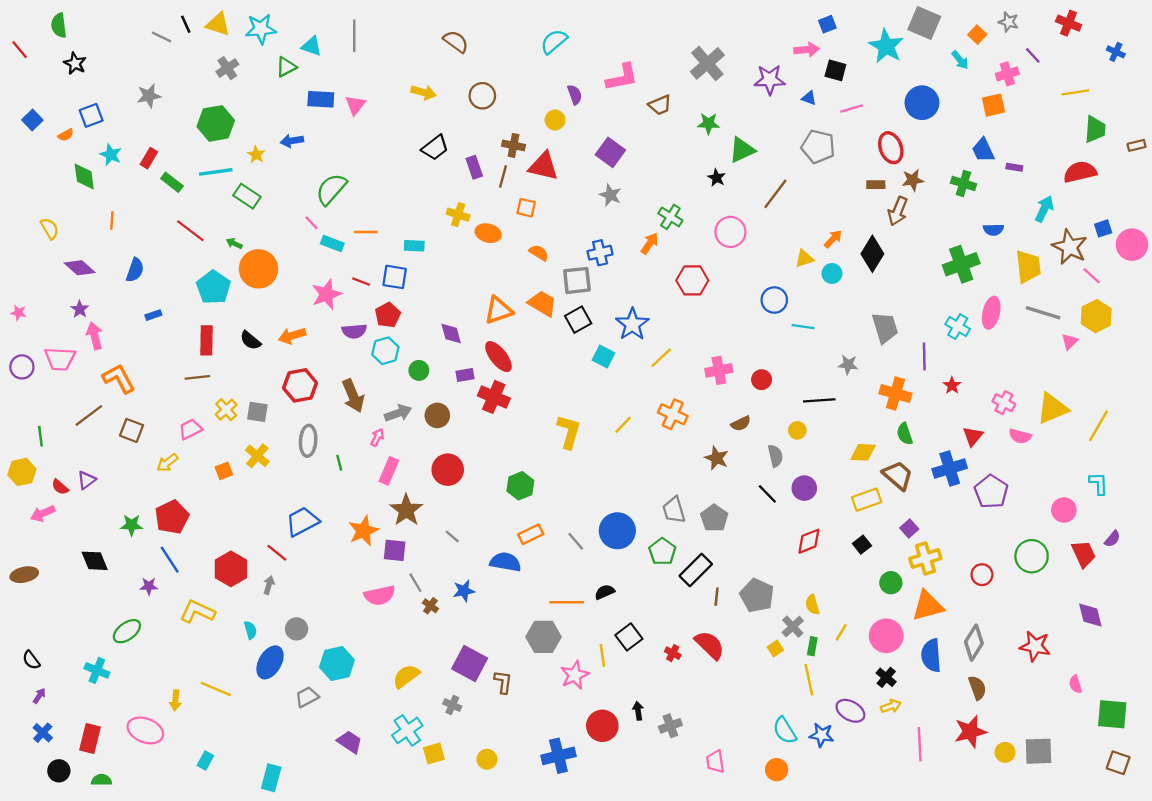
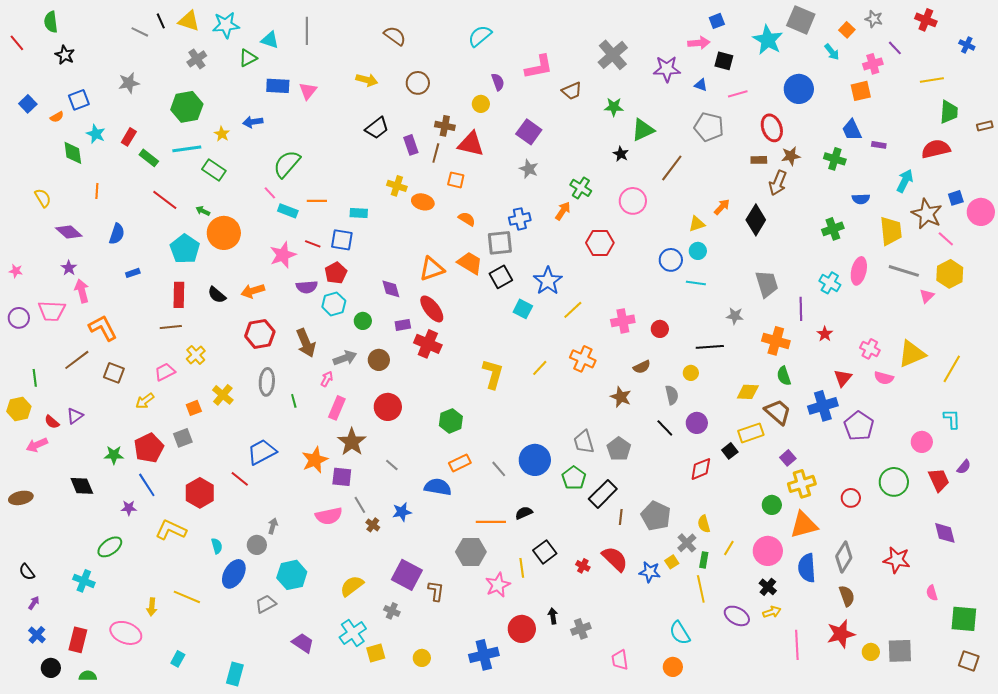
green cross: (961, 264) -> (833, 229), size x0.7
cyan circle: (832, 273) -> (698, 251), moved
gray square: (257, 412) -> (183, 438), moved, turned -30
black square: (862, 545) -> (730, 451), moved
gray arrow: (269, 585) -> (273, 526), moved
blue star: (822, 735) -> (650, 572), moved

